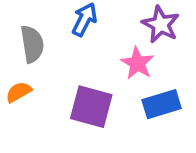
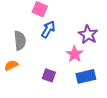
purple square: (91, 107) -> (49, 75), size x0.6

